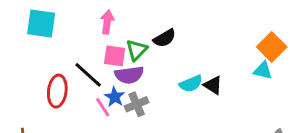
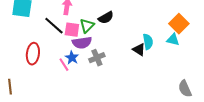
black line: (88, 75) -> (54, 26), moved
cyan semicircle: (191, 84) -> (148, 42), moved, turned -77
gray cross: (137, 104) -> (97, 58), moved

